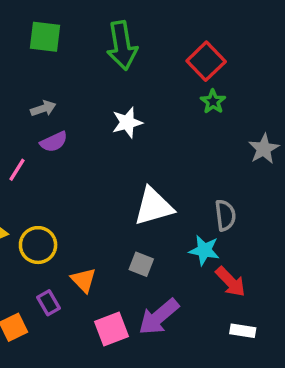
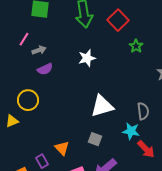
red square: (206, 61) -> (118, 20), moved
pink line: (17, 170) -> (24, 39), moved
yellow circle: (38, 245) -> (28, 100), moved

